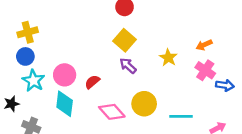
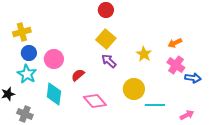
blue circle: (25, 56) -> (29, 53), moved
pink circle: (65, 75) -> (54, 59), moved
yellow circle: (144, 104) -> (134, 89), moved

